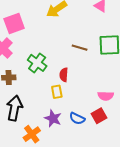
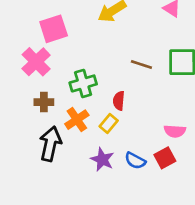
green cross: (37, 63) -> (83, 83), turned 36
yellow rectangle: (57, 92) -> (109, 123), turned 48
orange cross: (32, 134) -> (77, 120), moved

